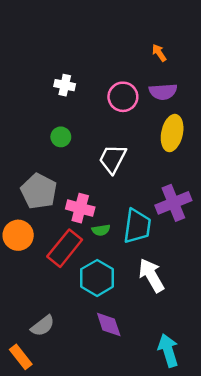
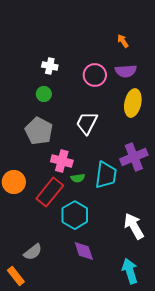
green circle: (61, 137) -> (44, 94), moved
gray pentagon: (39, 191) -> (39, 131), moved
white arrow: (151, 275) -> (134, 226), moved

